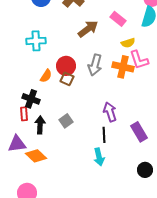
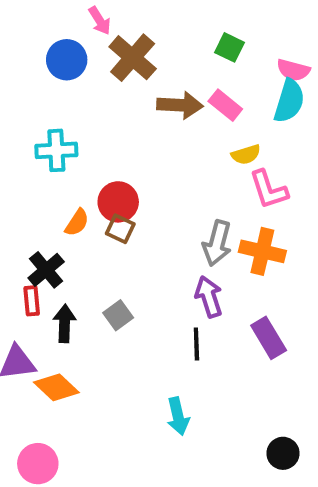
brown arrow: (88, 29) -> (180, 105), moved, turned 40
gray arrow: (95, 65) -> (217, 243), moved
orange cross: (123, 67) -> (262, 251), moved
black cross: (31, 99) -> (46, 270), turned 30
cyan arrow: (99, 157) -> (178, 416), moved
black circle: (145, 170) -> (283, 453), moved

